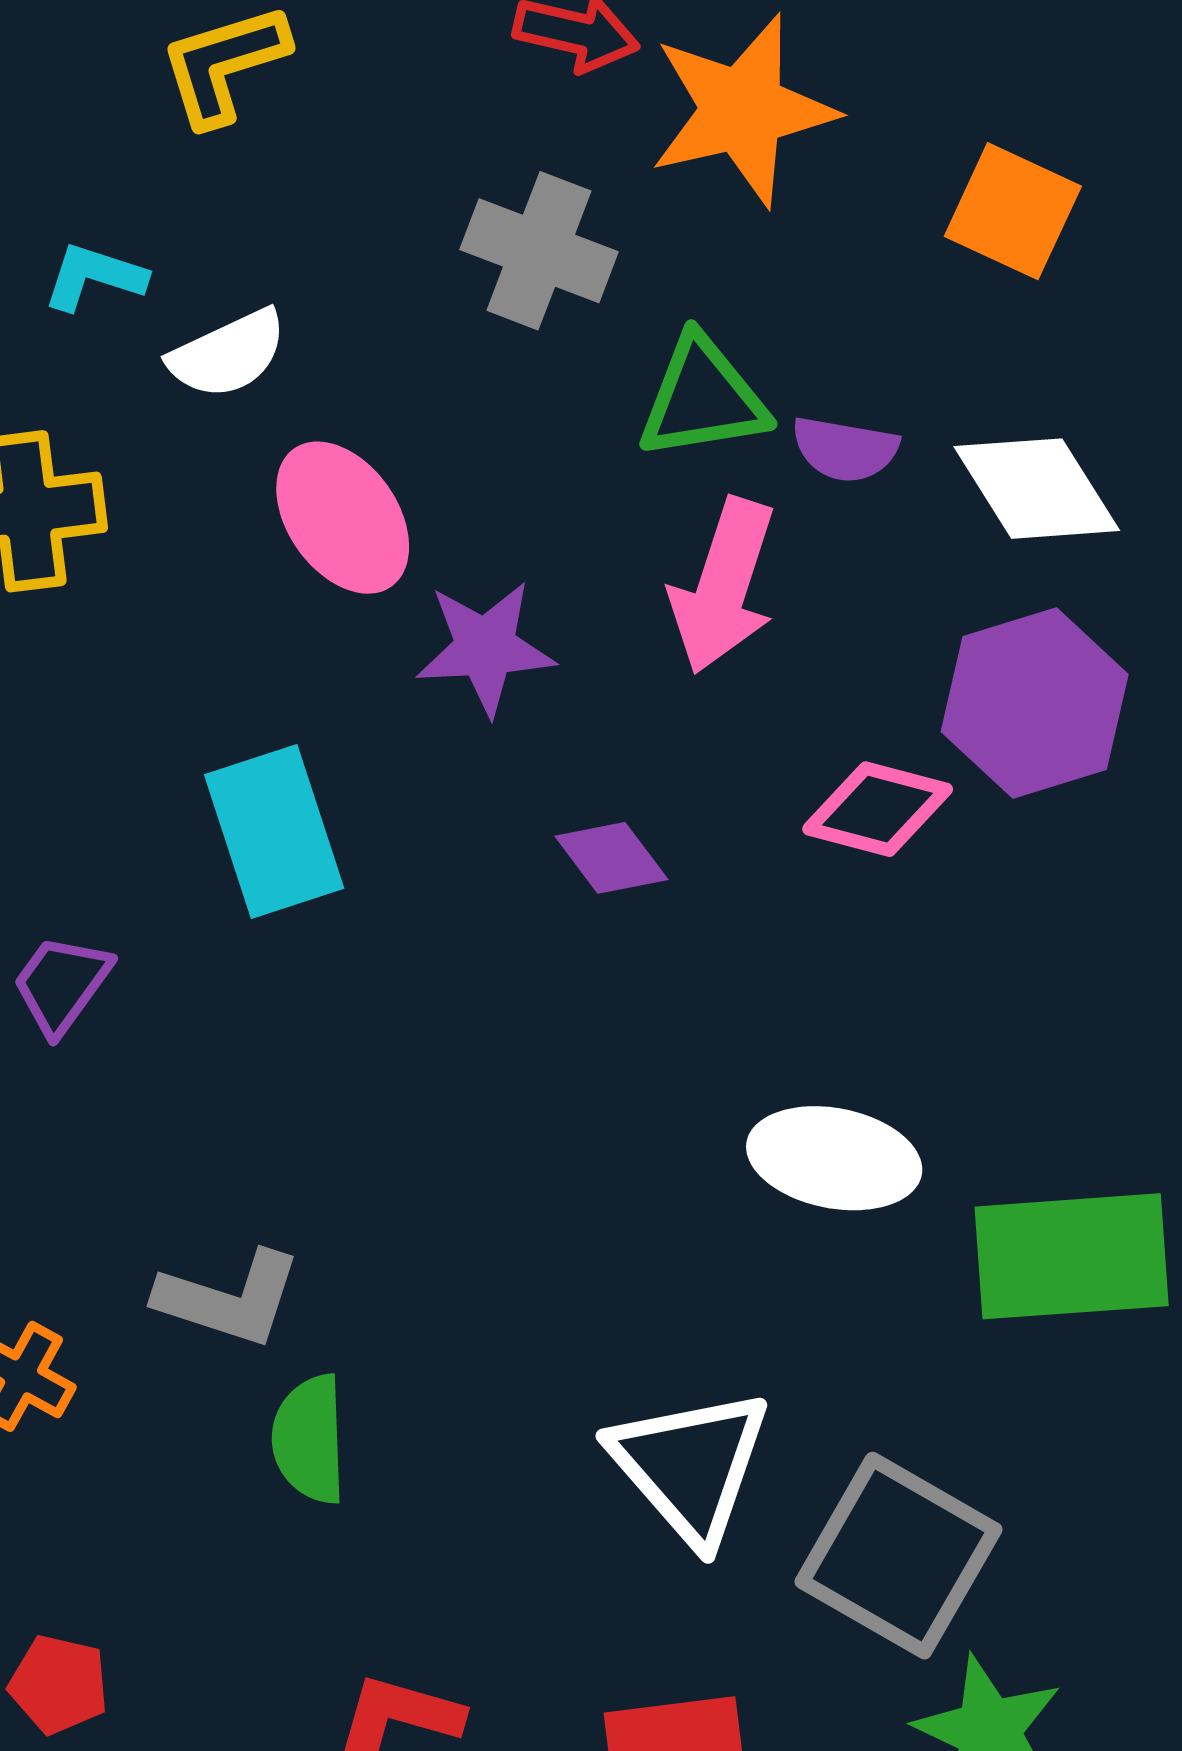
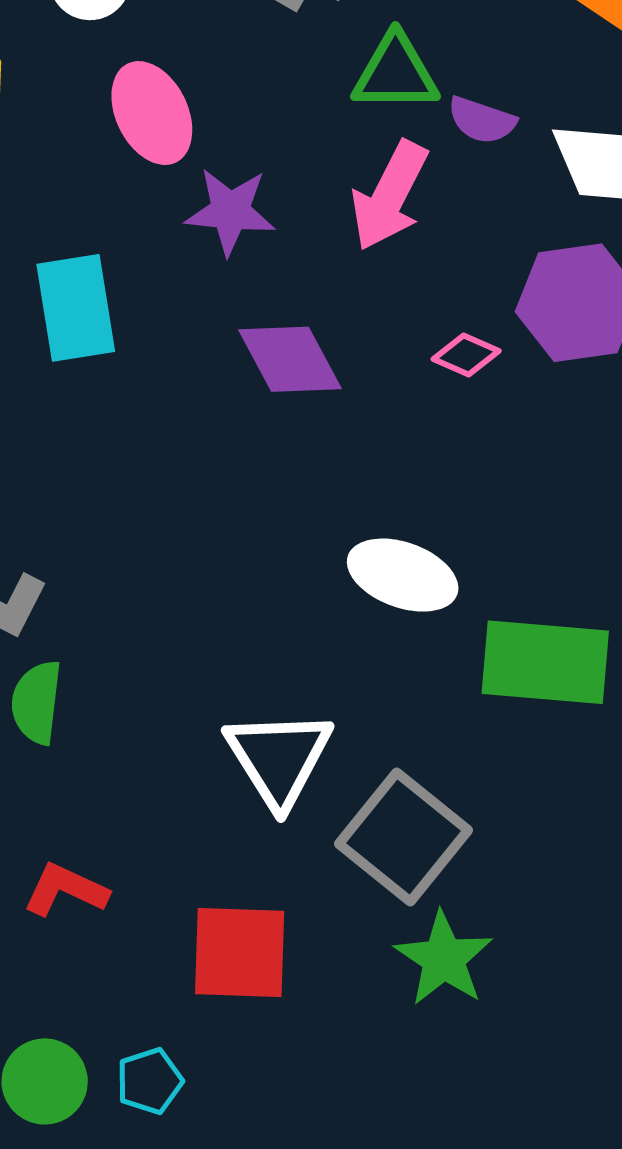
pink diamond: (878, 809) -> (466, 355), size x0.7
purple diamond: (611, 858) -> (290, 359), size x1.5

